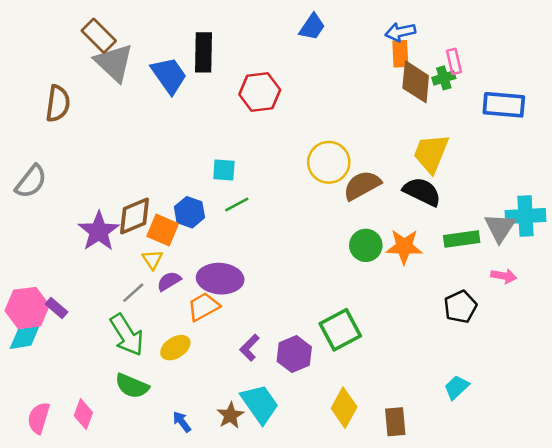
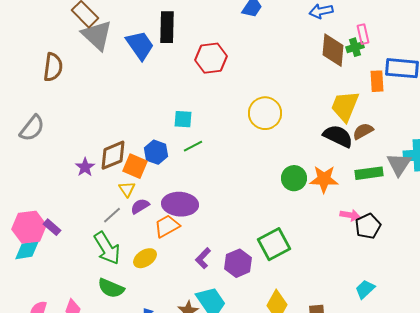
orange rectangle: (400, 54) -> (377, 81), moved
brown semicircle: (362, 185) -> (363, 131), moved, size x0.7
purple star: (99, 231) -> (85, 167), size x0.6
pink arrow: (504, 276) -> (350, 215), moved

